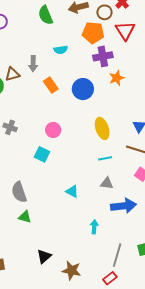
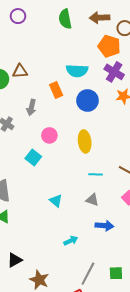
cyan semicircle: (61, 50) -> (77, 71), moved, size x1.5
purple cross: (103, 56) -> (114, 72), turned 30
gray arrow: (33, 64) -> (31, 107), moved
yellow ellipse: (102, 128) -> (85, 141), moved
blue arrow: (124, 206) -> (104, 226), size x0.7
cyan arrow: (94, 227) -> (71, 241), turned 48

